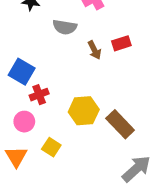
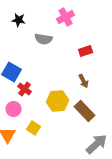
brown arrow: (94, 50) -> (84, 81), moved
red cross: (39, 95) -> (25, 89), turned -32

